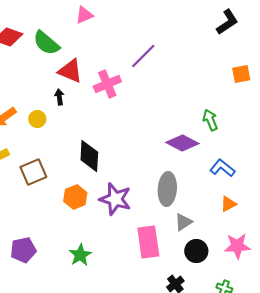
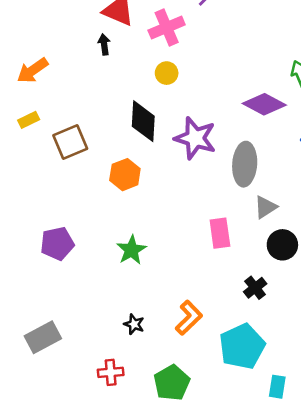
yellow circle: (37, 119) -> (167, 73), moved
purple star: (115, 199) -> (195, 138), moved
pink rectangle: (148, 242) -> (220, 233), size x0.7

